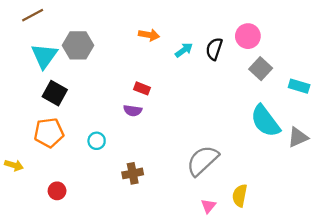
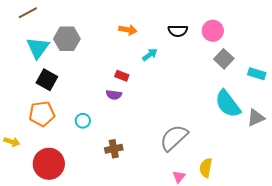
black semicircle: (214, 49) -> (178, 31), moved, turned -108
cyan arrow: (184, 50) -> (150, 55), moved
red circle: (57, 191) -> (49, 164), size x2.0

